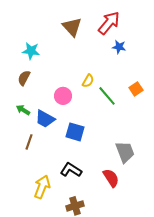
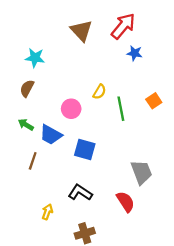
green line: (107, 96) -> (121, 109), turned 30
yellow arrow: (42, 187) -> (47, 212), size x0.6

